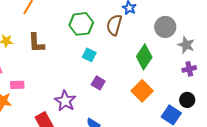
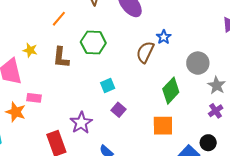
green hexagon: (81, 24) -> (93, 43), moved
cyan square: (89, 55) -> (108, 85), moved, turned 32
purple cross: (189, 69) -> (216, 111), turned -32
orange square: (142, 91) -> (163, 126), turned 35

